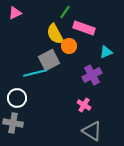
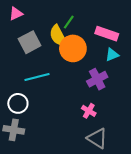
green line: (65, 12) -> (69, 22), moved
pink rectangle: (84, 28) -> (107, 34), moved
orange circle: (69, 46) -> (73, 48), size x1.6
gray square: (49, 60) -> (30, 42), moved

